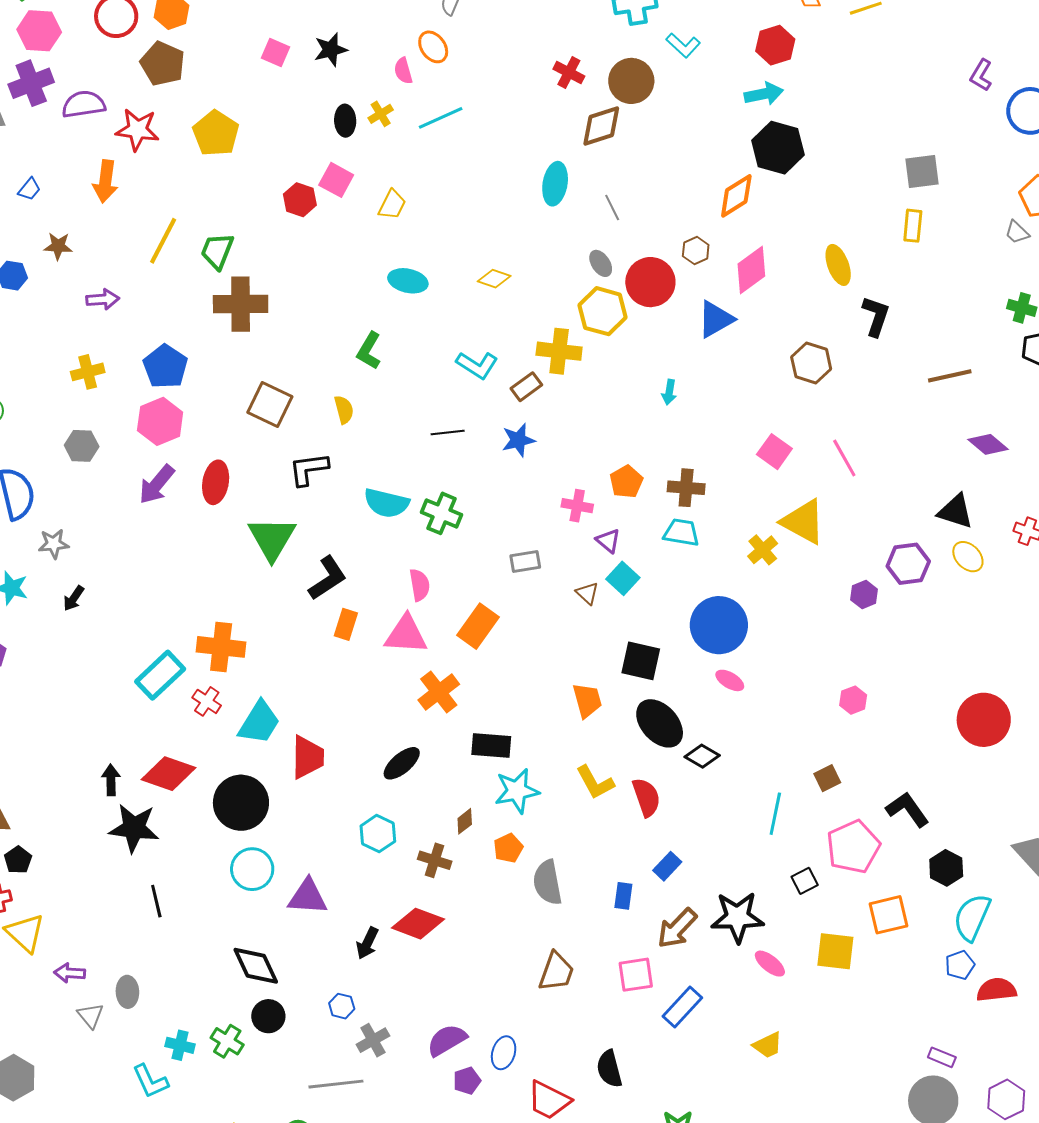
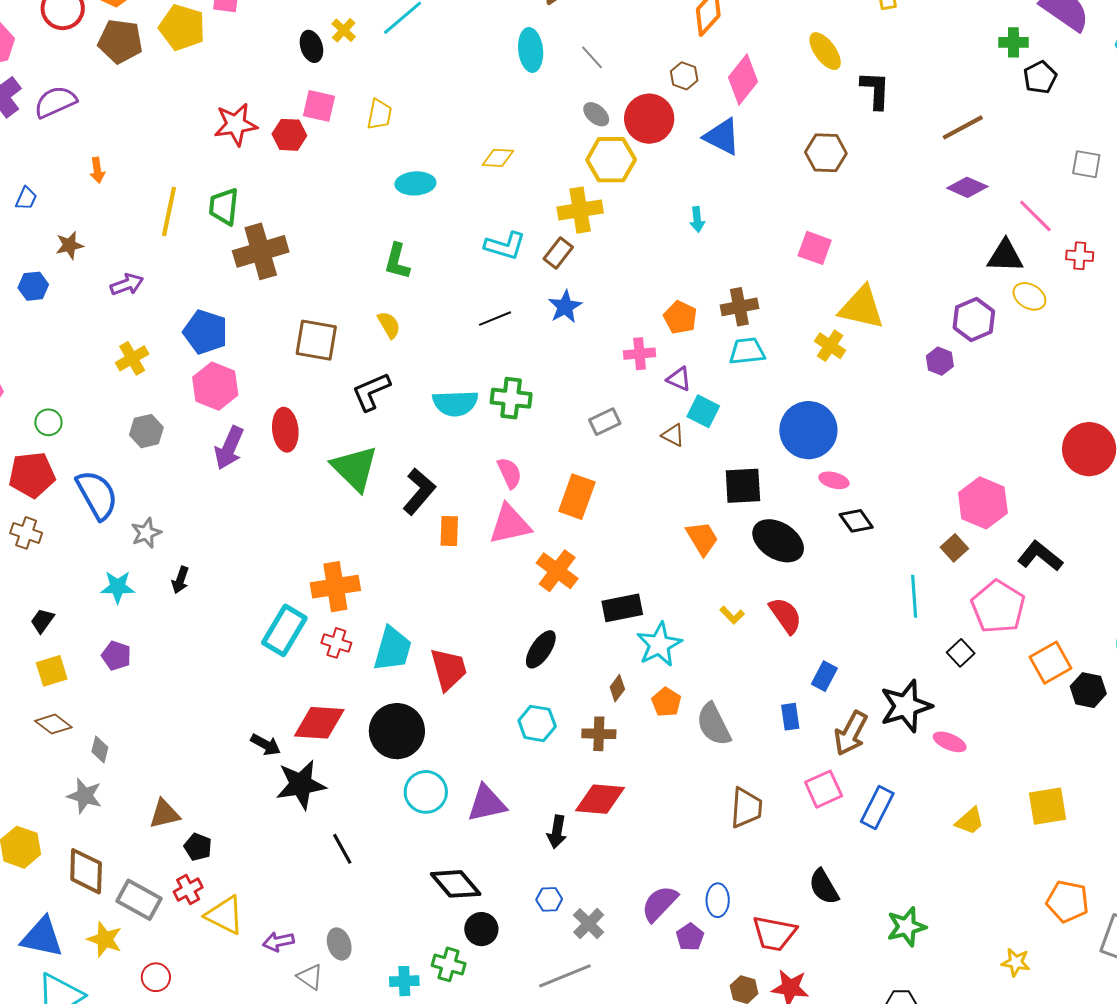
red star: (137, 130) -> (236, 125), moved
yellow pentagon: (216, 133) -> (182, 27), moved
orange arrow: (105, 181) -> (97, 170), size x0.6
blue triangle: (716, 319) -> (722, 137), turned -48
purple diamond: (988, 444) -> (967, 187), moved
pink line: (844, 458) -> (1035, 216), moved
pink hexagon: (853, 700) -> (983, 503), moved, size x1.8
black diamond: (702, 756) -> (856, 521), moved, turned 40
black arrow: (111, 780) -> (266, 745), turned 136
yellow L-shape: (595, 782) -> (732, 615), size x0.6
black hexagon: (946, 868) -> (1088, 690), moved
yellow square: (835, 951) -> (1047, 806), moved

